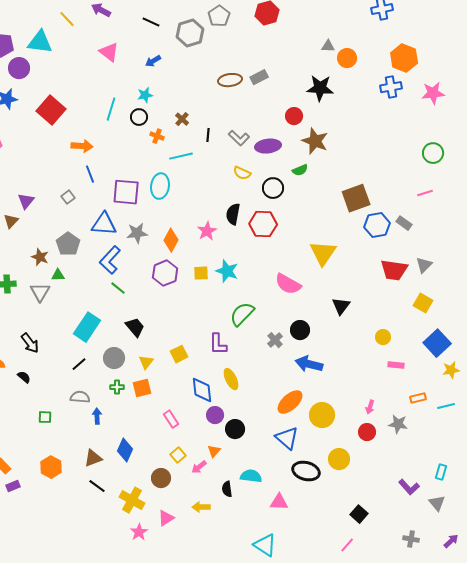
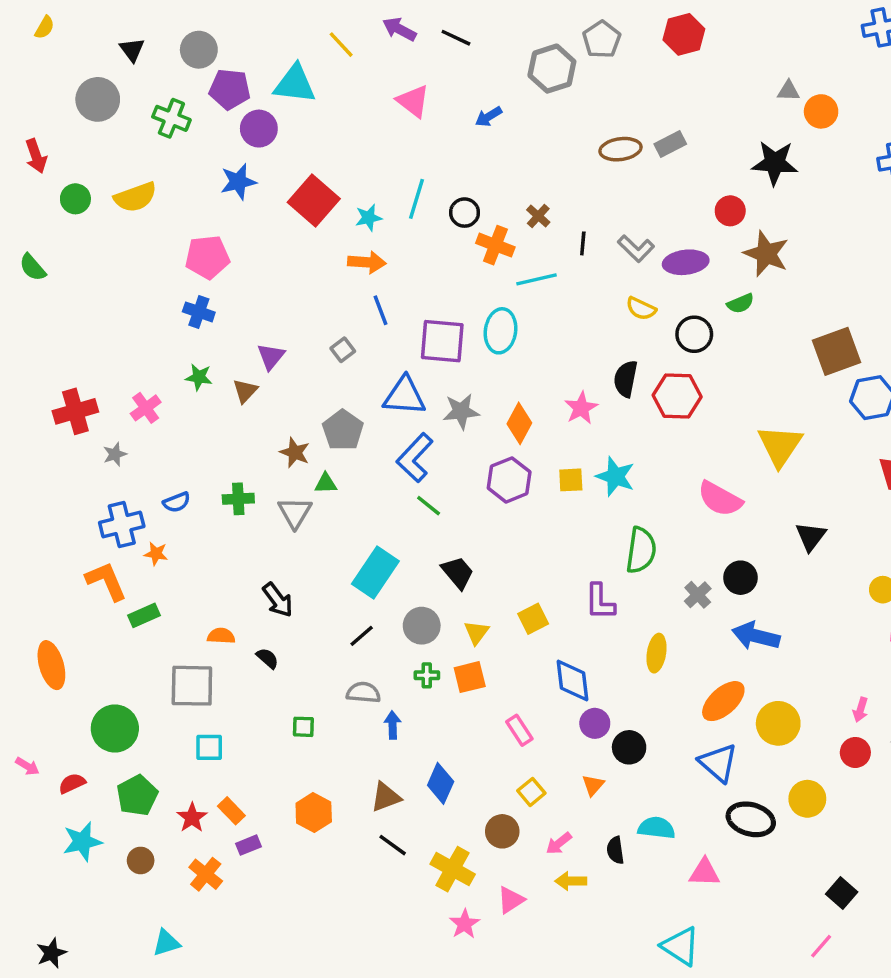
black line: (151, 22) -> (456, 38), moved
cyan star: (145, 95) -> (369, 218), moved
orange cross: (157, 136) -> (495, 245), size x1.5
green semicircle: (242, 314) -> (641, 550), turned 144
yellow ellipse: (231, 379) -> (657, 653), moved, turned 35
pink arrow: (199, 467) -> (559, 843), moved

